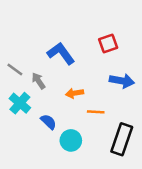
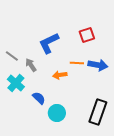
blue L-shape: (61, 53) -> (49, 43), turned -80
orange line: (96, 112) -> (77, 63), moved

